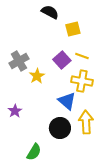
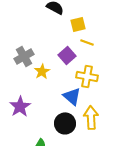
yellow line: (82, 56) -> (87, 42), moved
purple star: (15, 111) -> (20, 106), size x1.5

